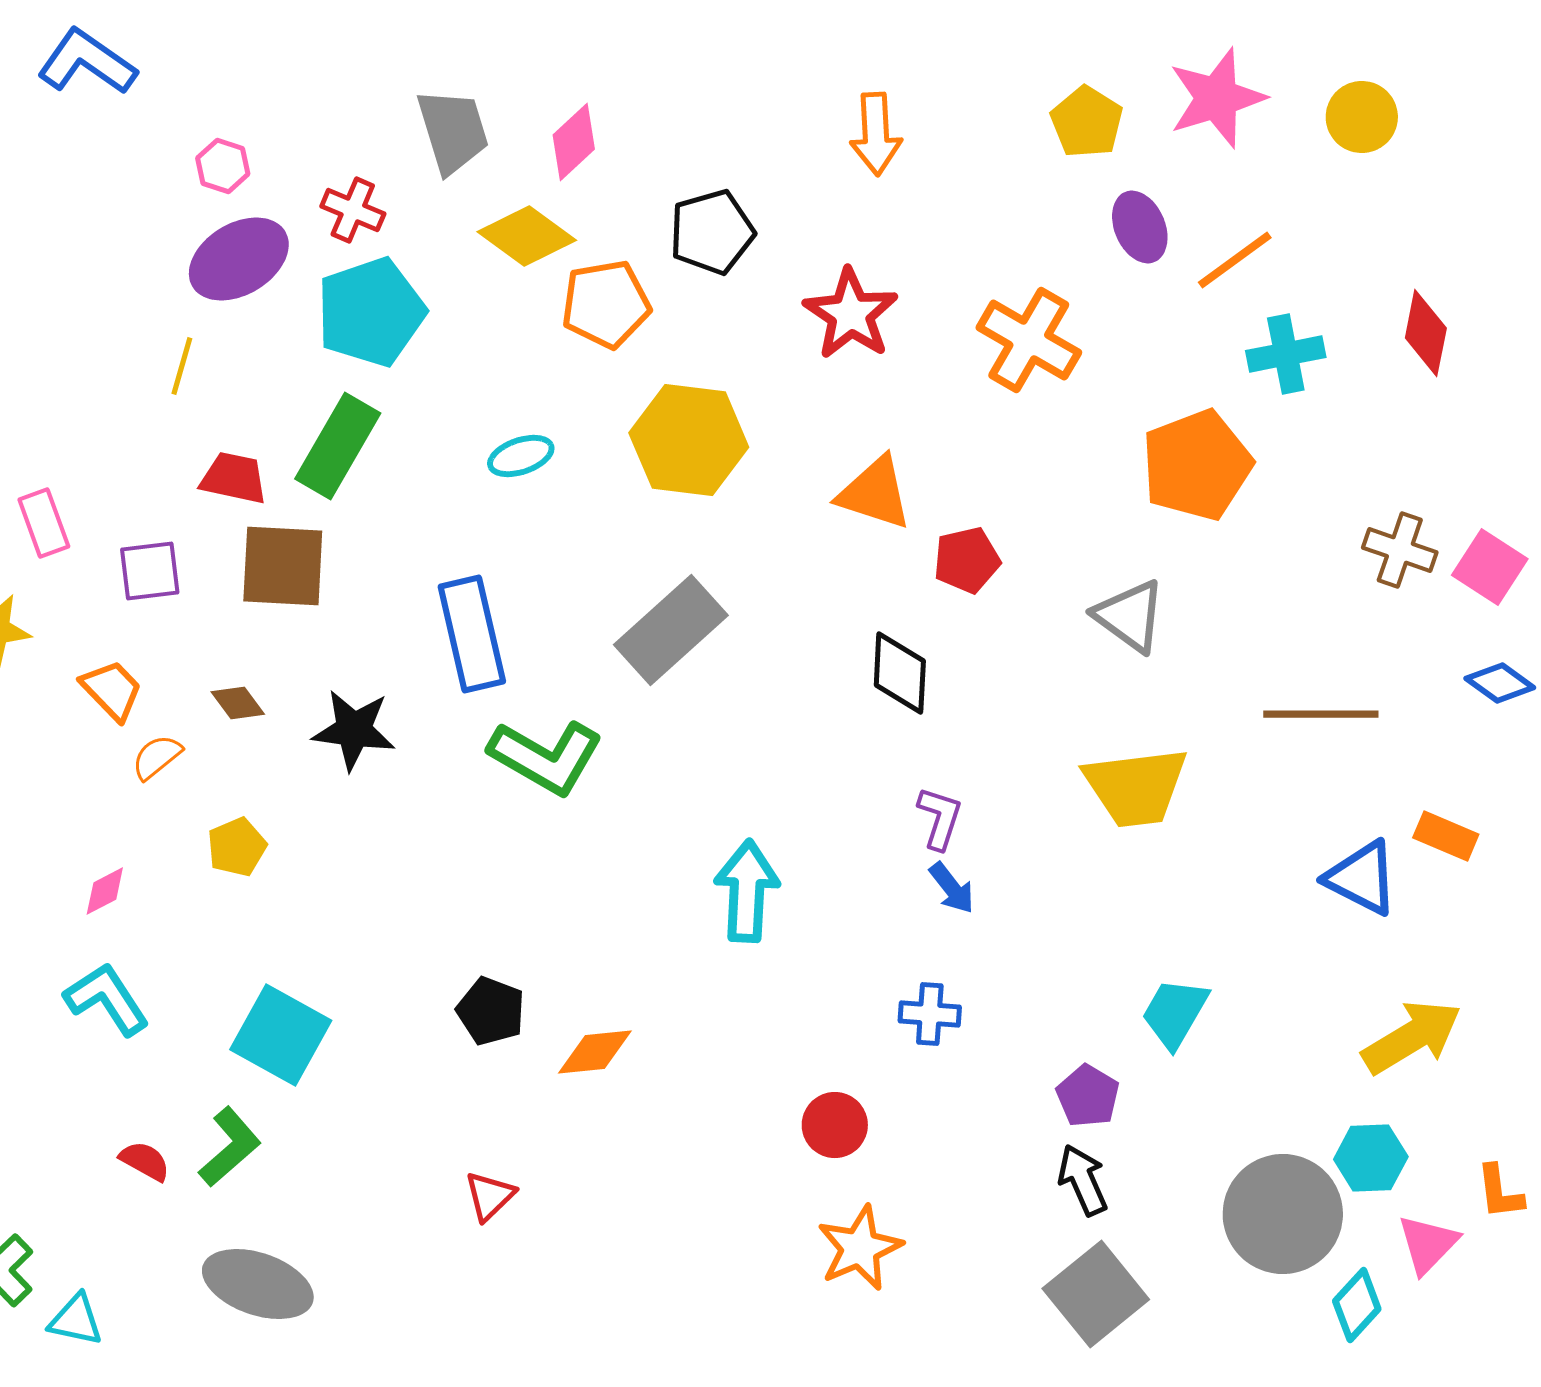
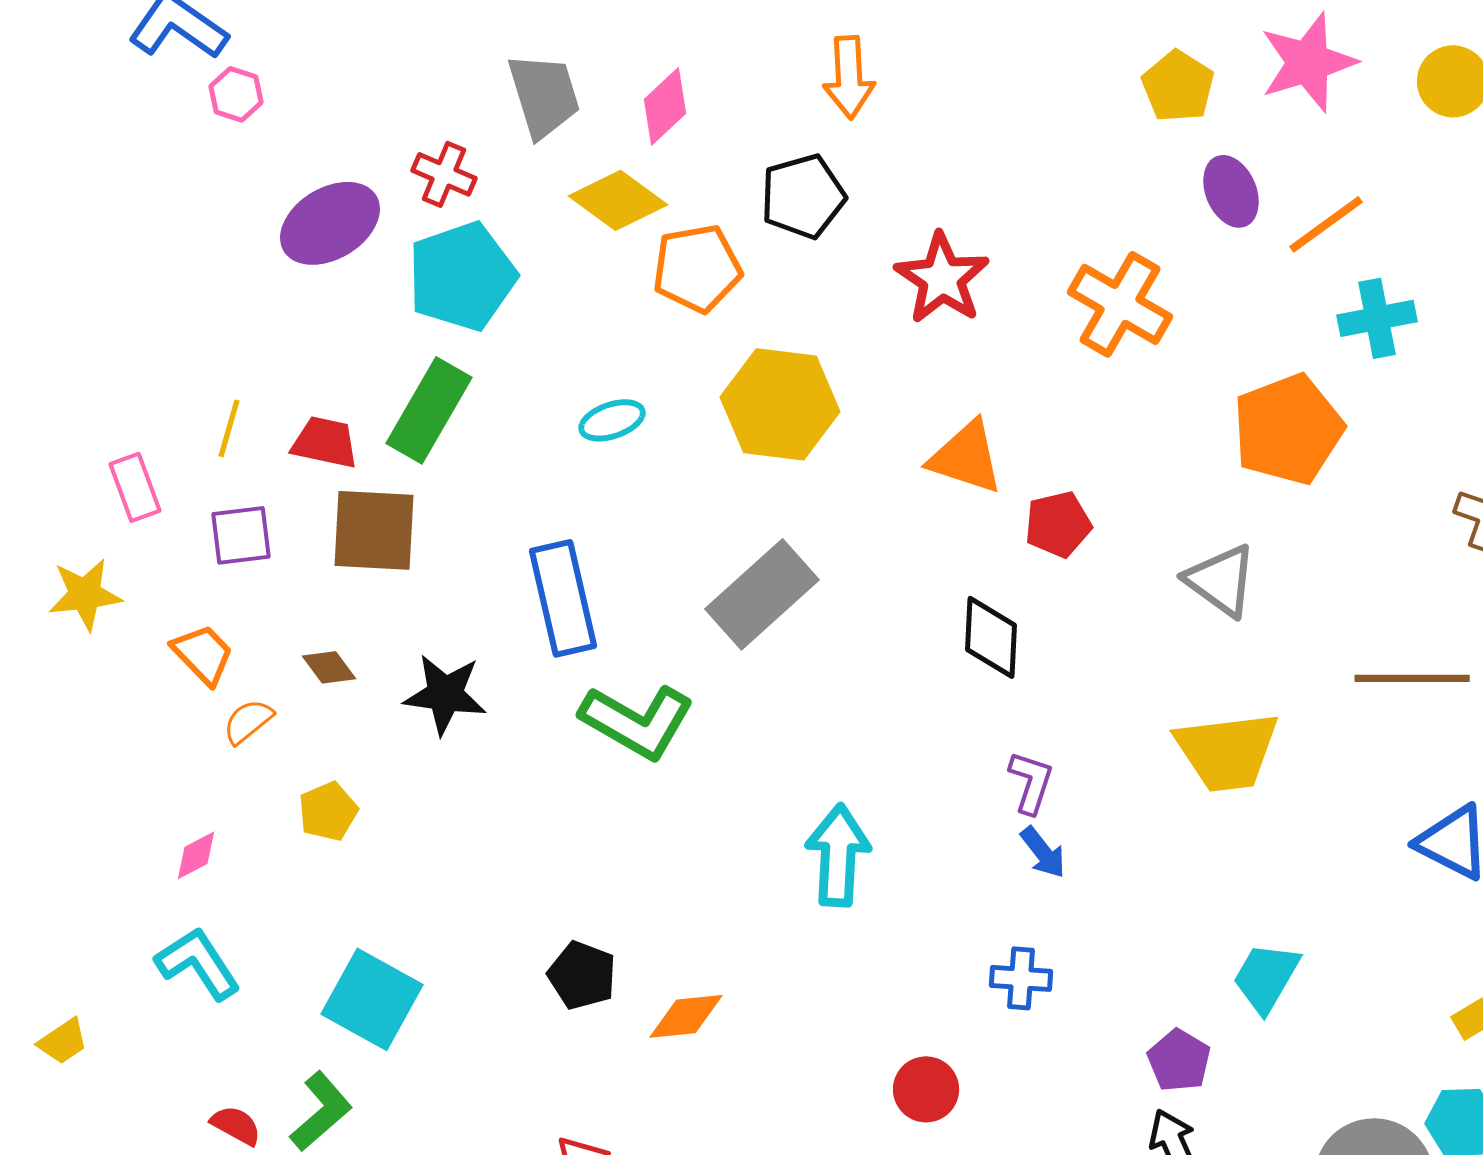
orange arrow: (876, 134) -> (849, 77), moved
pink hexagon: (223, 166) -> (236, 94), moved
yellow line: (182, 366) -> (229, 428), moved

